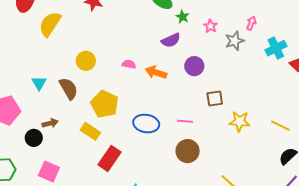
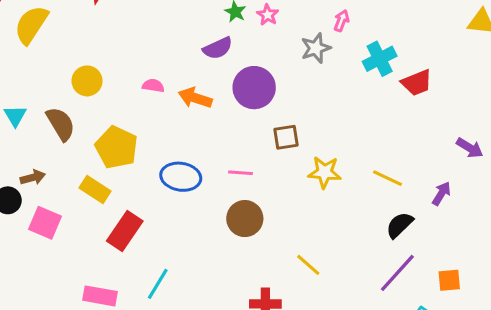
pink star: (210, 26) -> (268, 15), moved
purple circle: (194, 66) -> (254, 88), size x1.4
pink square: (49, 172) -> (45, 223), moved

